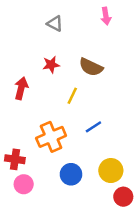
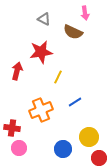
red star: (51, 65) -> (41, 52), size x1.6
brown semicircle: (91, 67) -> (73, 32), moved
blue circle: (71, 174) -> (63, 149), moved

